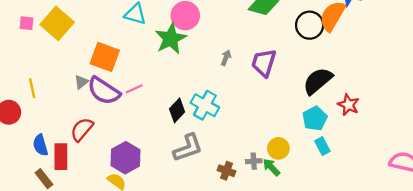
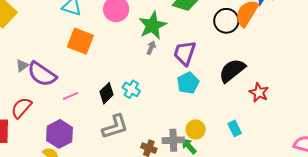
green star: (171, 39) -> (152, 25), moved
orange square: (105, 57) -> (80, 41), moved
pink line: (134, 89) -> (71, 96), moved
cyan cross: (205, 105) -> (131, 89), size x0.7
cyan pentagon: (315, 119) -> (188, 83), moved
gray cross: (254, 161) -> (173, 140), size x1.5

